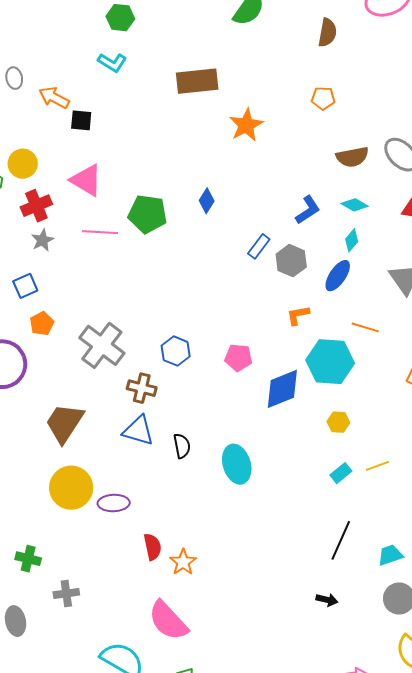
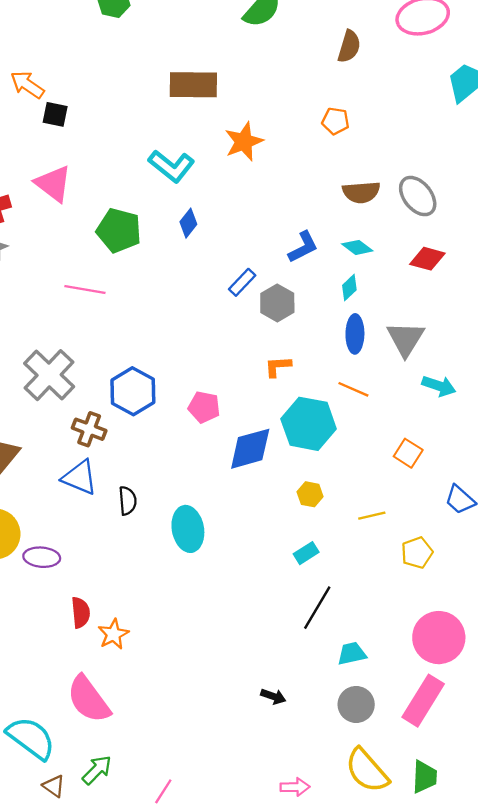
cyan L-shape: (112, 62) -> (172, 166), moved, size x1.4
pink line: (100, 232) -> (85, 289), moved
blue ellipse: (338, 276) -> (355, 334), moved, turned -40
blue hexagon: (176, 351) -> (133, 391), size x1.4
yellow line: (377, 466) -> (372, 516), moved
black line: (341, 540) -> (317, 608), moved

